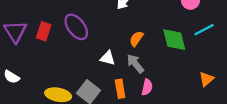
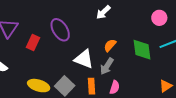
red rectangle: (44, 31) -> (33, 43), moved
white triangle: (108, 58) -> (84, 59), size x1.5
gray arrow: (135, 64) -> (107, 66), turned -114

